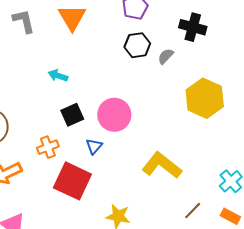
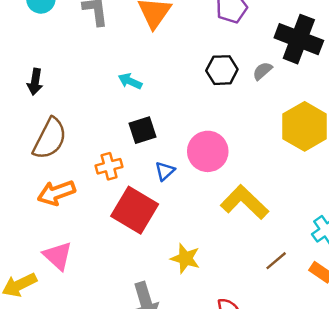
black cross: (193, 27) -> (299, 39), size x1.4
black hexagon: (137, 45) -> (222, 70), moved
pink circle: (114, 115) -> (208, 151), moved

